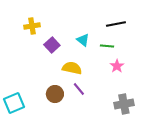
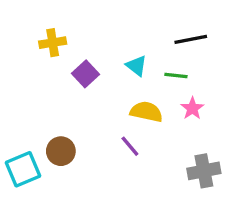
yellow semicircle: (72, 68) -> (146, 112), moved
brown circle: (55, 94) -> (61, 151), moved

